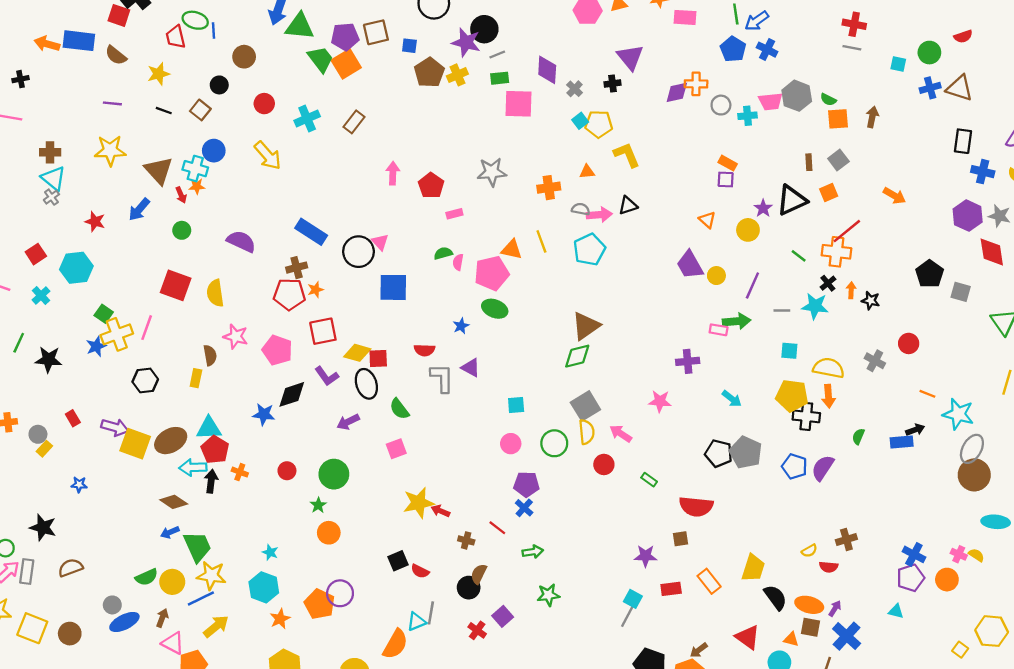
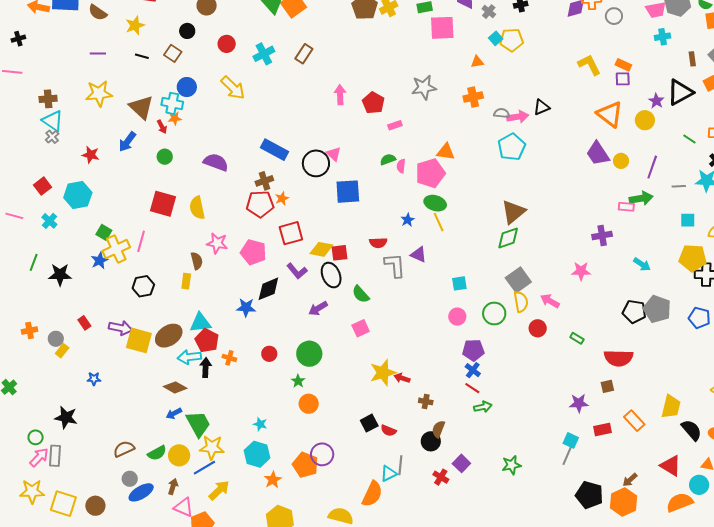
cyan cross: (747, 116) -> (663, 37), moved
yellow L-shape: (627, 155) -> (589, 65), moved
orange triangle: (587, 172) -> (477, 62), moved
orange triangle: (707, 220) -> (610, 114), size x1.8
yellow line: (541, 241) -> (439, 222), moved
red line: (497, 528) -> (472, 388), moved
brown semicircle: (70, 568) -> (124, 449), moved
green star: (548, 595) -> (511, 465), moved

